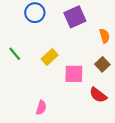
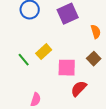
green line: (15, 54) -> (24, 60), moved
red semicircle: (98, 95) -> (79, 89), moved, turned 96

